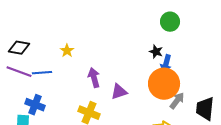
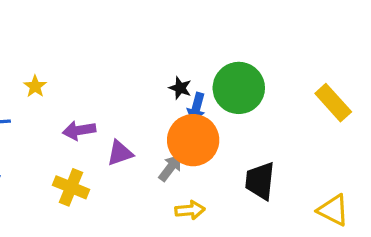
green circle: (170, 22) -> (239, 88), moved, size x1.6
purple arrow: (94, 78) -> (79, 130), turned -84
gray arrow: (177, 101) -> (170, 168), moved

